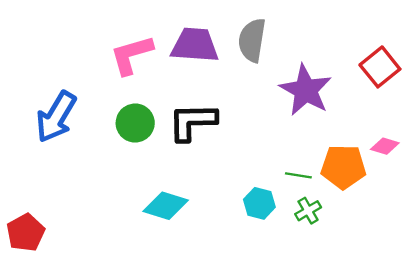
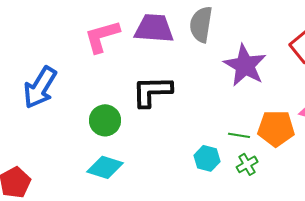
green circle: (135, 123) -> (105, 120), moved
cyan diamond: (166, 206) -> (105, 167), moved

